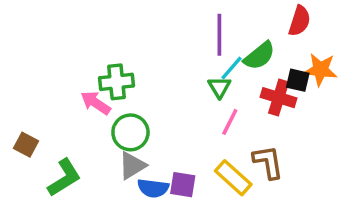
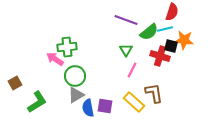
purple line: (219, 35) -> (126, 20), turned -70
cyan line: (232, 68) -> (165, 29), moved, turned 35
brown square: (26, 145) -> (15, 83), turned 32
blue semicircle: (153, 188) -> (88, 108), turned 72

